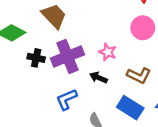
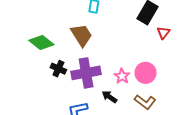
pink circle: (143, 28) -> (146, 73), moved

